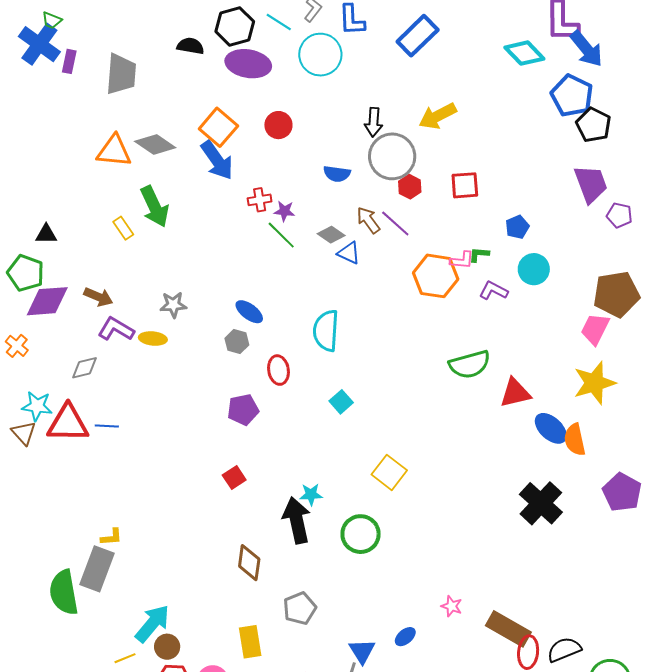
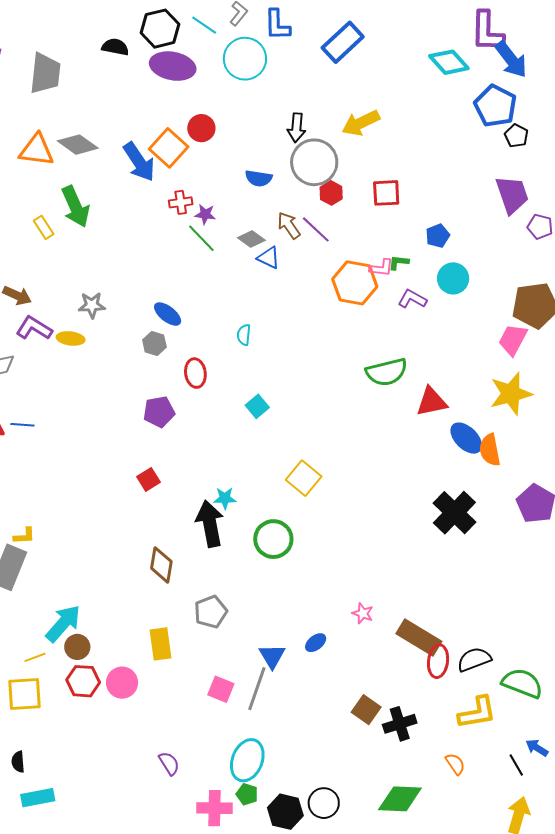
black pentagon: (594, 125) -> (516, 136), size x0.7
orange square: (218, 127) -> (169, 148), moved
cyan semicircle: (326, 331) -> (244, 335), size x0.5

